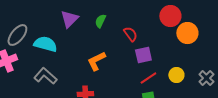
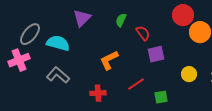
green semicircle: (100, 21) -> (121, 20), moved
red line: (148, 78) -> (136, 84), moved

